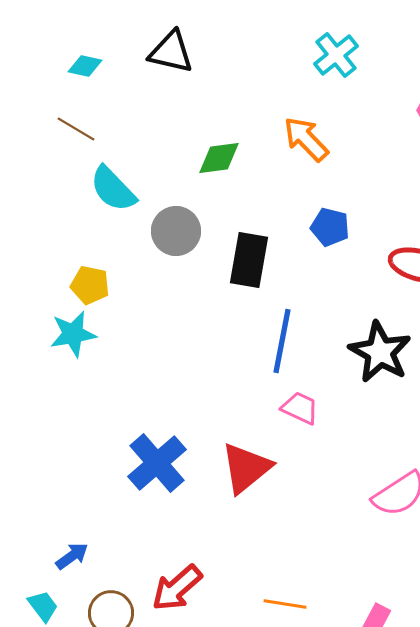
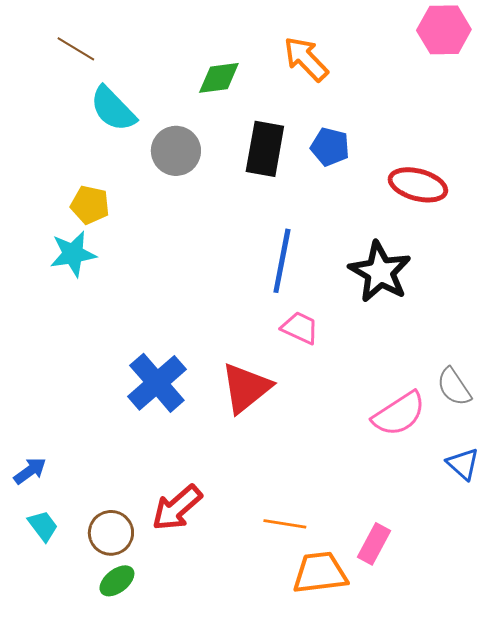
black rectangle: (249, 260) -> (265, 149), moved
blue arrow: (72, 556) -> (30, 471), moved

